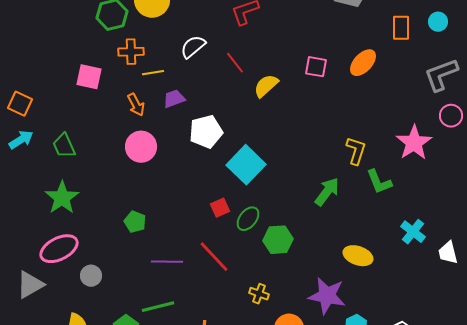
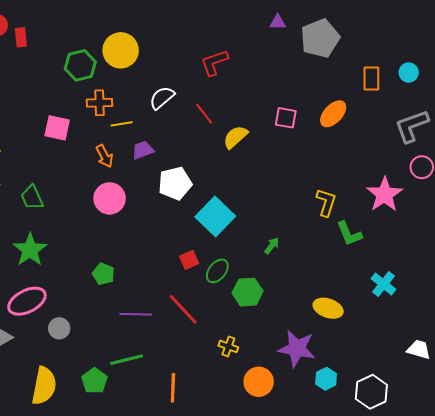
green arrow: (327, 192) -> (272, 246), moved, size x0.6
white trapezoid: (448, 253) -> (419, 350), moved, turned 120

